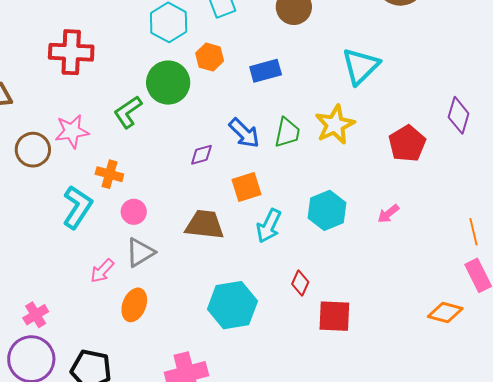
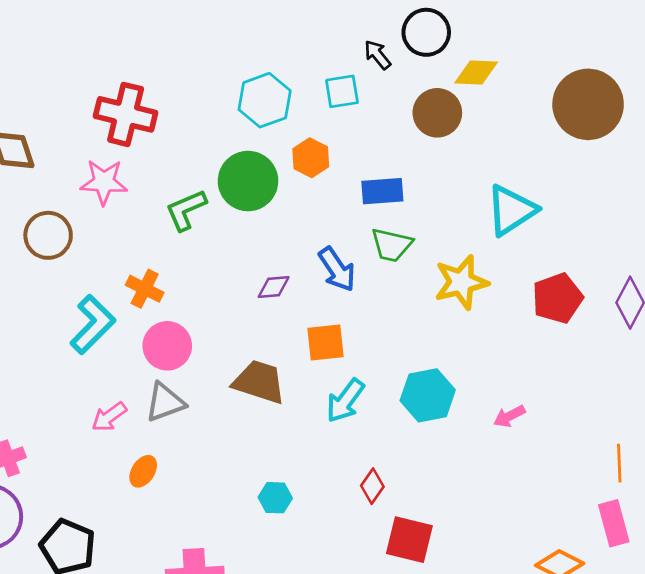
pink star: (72, 131) -> (104, 182), moved
green trapezoid: (287, 133) -> (392, 245), moved, turned 80
red pentagon: (407, 143) -> (557, 298), moved
pink circle: (134, 212) -> (167, 346), size x1.4
orange ellipse: (134, 305) -> (143, 471), size x0.7
cyan hexagon: (232, 305) -> (275, 498), size x0.5

